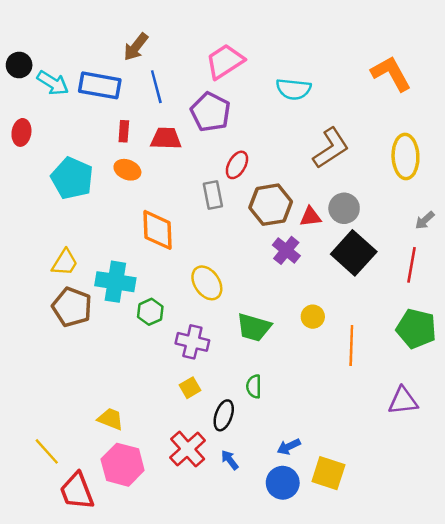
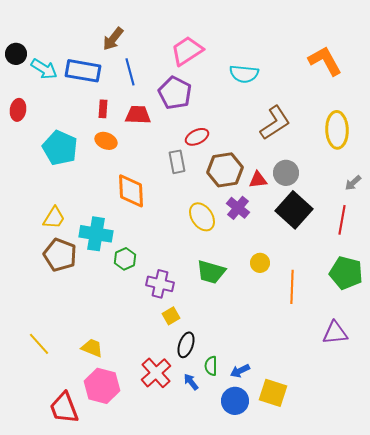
red ellipse: (237, 165) -> (197, 137), turned 35
yellow ellipse: (207, 283) -> (202, 217), moved
green semicircle: (254, 386) -> (211, 366), moved
yellow square: (190, 388) -> (171, 316), moved
yellow line: (47, 451) -> (39, 344), moved

